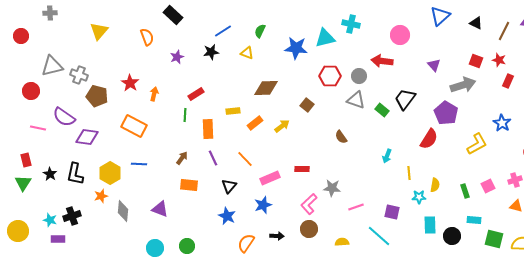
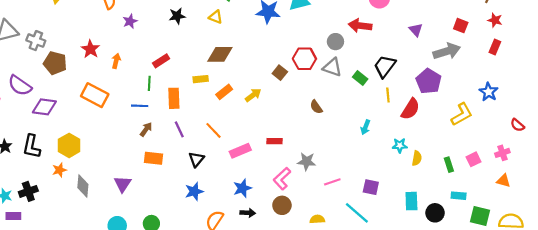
purple star: (177, 57) -> (130, 21), moved
red star: (499, 60) -> (495, 20), moved
red hexagon: (330, 76) -> (304, 59), moved
brown diamond: (266, 88) -> (220, 54), moved
blue line: (139, 164) -> (140, 106), moved
yellow line: (409, 173) -> (388, 95), moved
cyan star: (419, 197) -> (400, 145), moved
blue star: (263, 205) -> (242, 188), moved
purple triangle: (160, 209) -> (123, 184), turned 42
blue star: (227, 216) -> (194, 191), turned 30

